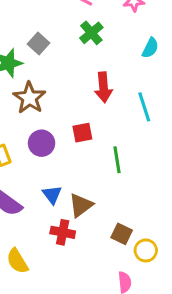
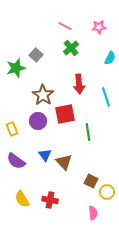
brown star: (29, 98) -> (43, 95), moved
red square: (82, 133) -> (65, 114), size x1.5
brown triangle: (81, 205) -> (64, 162), turned -36
red cross: (63, 232) -> (50, 200), moved

